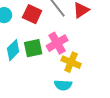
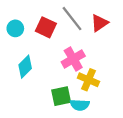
green square: (33, 48) -> (61, 96), moved

